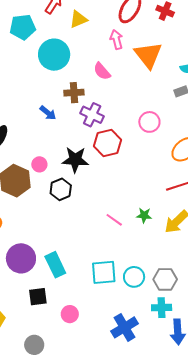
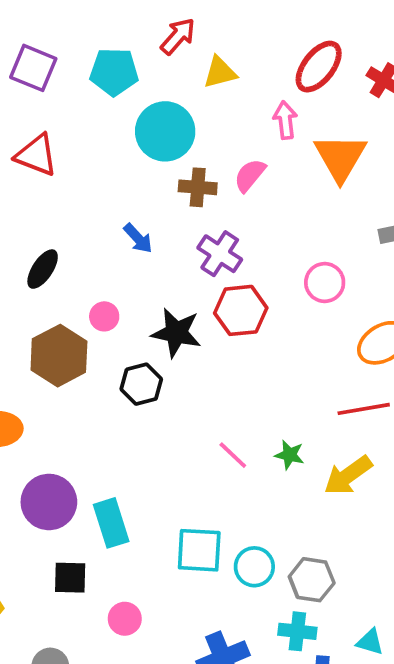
pink semicircle: (102, 71) -> (250, 175), turned 72
brown cross: (74, 93) -> (198, 187), moved
pink circle: (39, 164) -> (104, 316), moved

